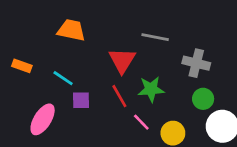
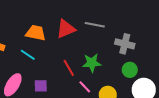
orange trapezoid: (71, 30) -> (36, 33), moved
red triangle: (122, 60) -> (66, 29), moved, turned 35
purple square: (81, 100) -> (41, 86), moved

